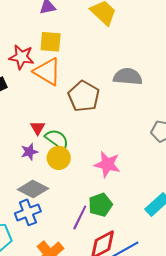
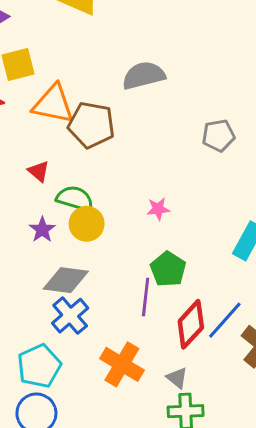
orange triangle: (47, 72) -> (53, 104), moved
red triangle: (38, 128) -> (39, 171), moved
pink star: (107, 164) -> (158, 209), size x0.6

